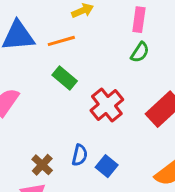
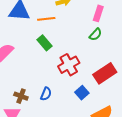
brown cross: (42, 165) -> (21, 96), turned -32
blue square: (107, 166) -> (82, 93), moved

